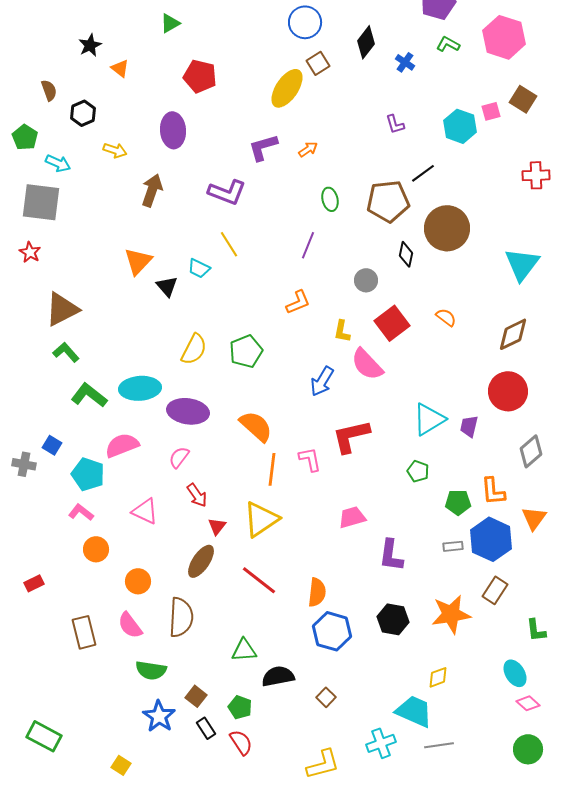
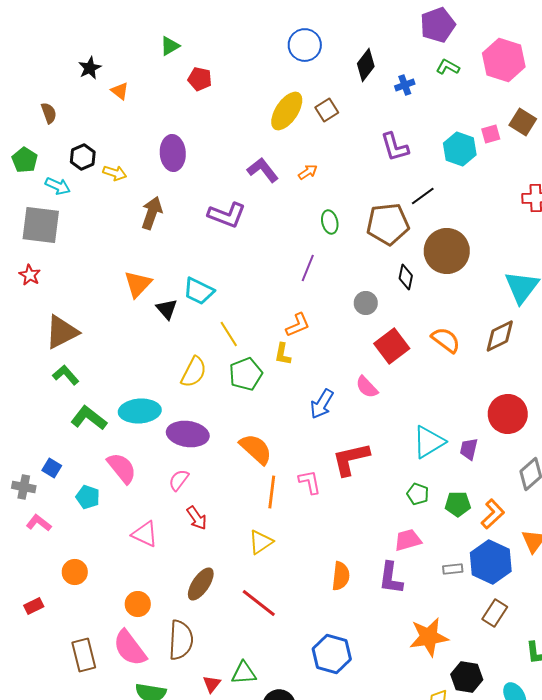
blue cross: (405, 62) -> (405, 85), turned 36
brown square: (318, 63) -> (327, 110), moved
red pentagon: (200, 76) -> (200, 79), moved, size x0.7
black hexagon: (83, 113) -> (83, 157), moved
purple L-shape: (395, 124) -> (395, 147), size x1.5
purple L-shape: (263, 147) -> (263, 170), turned 68
yellow line: (229, 244) -> (229, 334), moved
cyan trapezoid: (199, 268) -> (199, 291), size x1.4
orange semicircle: (446, 317) -> (446, 340), size x1.4
yellow L-shape: (342, 331) -> (283, 354), moved
brown diamond: (513, 334) -> (500, 336), moved
pink semicircle: (367, 364) -> (367, 387), size x0.7
pink semicircle: (122, 445) -> (122, 468), turned 72
cyan pentagon: (88, 474) -> (88, 497), size x0.7
orange L-shape: (493, 491) -> (493, 514), turned -128
green pentagon: (458, 502) -> (458, 504), moved
pink L-shape: (81, 512) -> (39, 523), moved
pink trapezoid: (352, 517) -> (408, 540), moved
yellow triangle: (261, 519) -> (261, 542), size x0.7
red triangle: (217, 526) -> (212, 684), moved
orange circle: (96, 549) -> (75, 572), moved
orange semicircle: (317, 592) -> (341, 576), moved
orange star: (451, 614) -> (429, 637), moved
black hexagon: (393, 619) -> (467, 677), moved
pink semicircle: (130, 625) -> (130, 648), size x1.4

